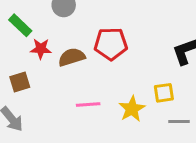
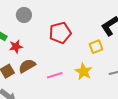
brown semicircle: (72, 57) -> (27, 66), moved
yellow square: (164, 93) -> (96, 47), moved

